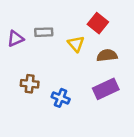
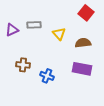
red square: (98, 23) -> (86, 13), moved
purple rectangle: (106, 89) -> (82, 69), turned 36

